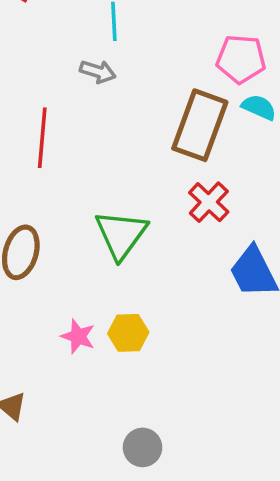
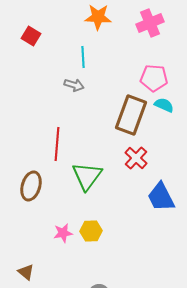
red line: (42, 138) -> (57, 144), moved
pink star: (78, 336) -> (63, 233), turned -30

